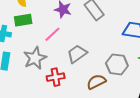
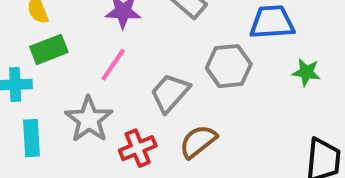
gray hexagon: (117, 64) -> (229, 66), moved
brown semicircle: (96, 82) -> (198, 141), moved

